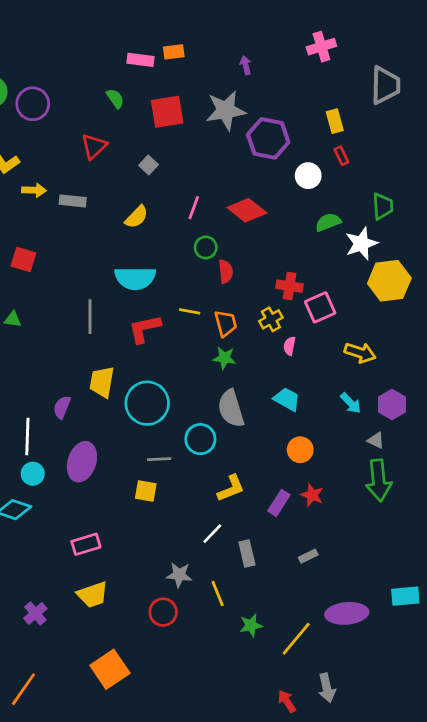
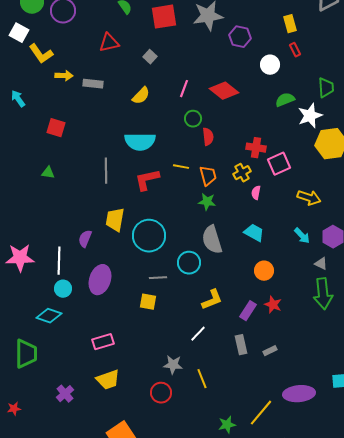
purple hexagon: (268, 138) -> (240, 37), size x0.7
red triangle: (94, 146) -> (109, 43), turned 30
gray rectangle: (247, 554) -> (241, 345), moved
green star: (251, 625) -> (227, 425), moved

